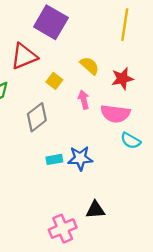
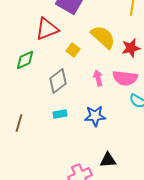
yellow semicircle: (90, 66) -> (103, 37), size x1.5
pink arrow: (84, 100) -> (98, 78), moved
cyan rectangle: (54, 159) -> (60, 114), moved

